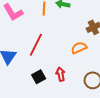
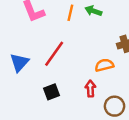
red arrow: (61, 74) -> (90, 89), moved

